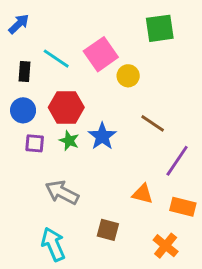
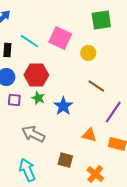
pink square: (101, 54) -> (60, 38), turned -30
yellow circle: (128, 76) -> (88, 53), moved
blue star: (102, 136) -> (63, 106), moved
orange cross: (166, 246) -> (95, 174), moved

